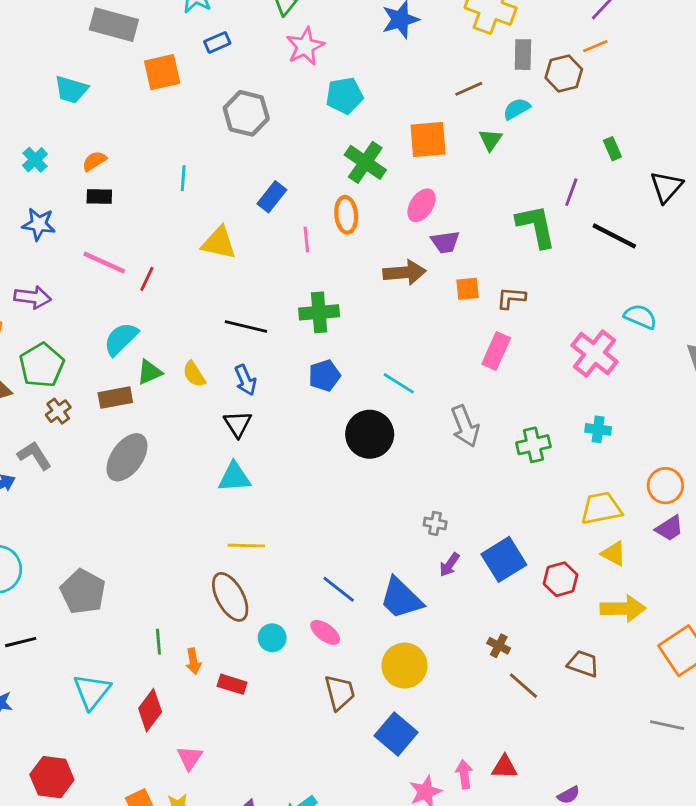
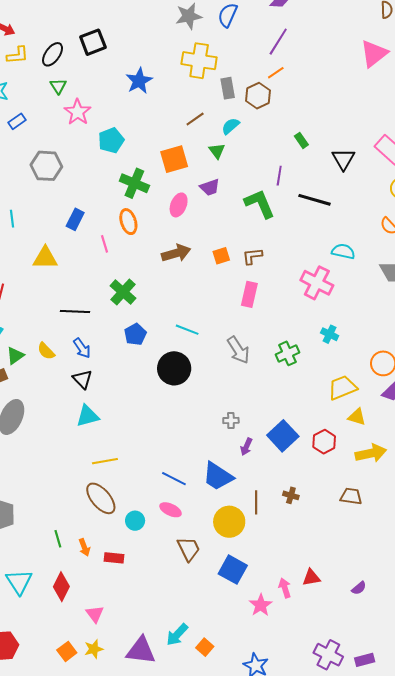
purple trapezoid: (445, 242) -> (210, 187), moved
green cross: (319, 312) -> (123, 292), turned -32
cyan cross: (598, 429) -> (330, 334), turned 30
brown line: (523, 686) -> (256, 502), moved, turned 60

